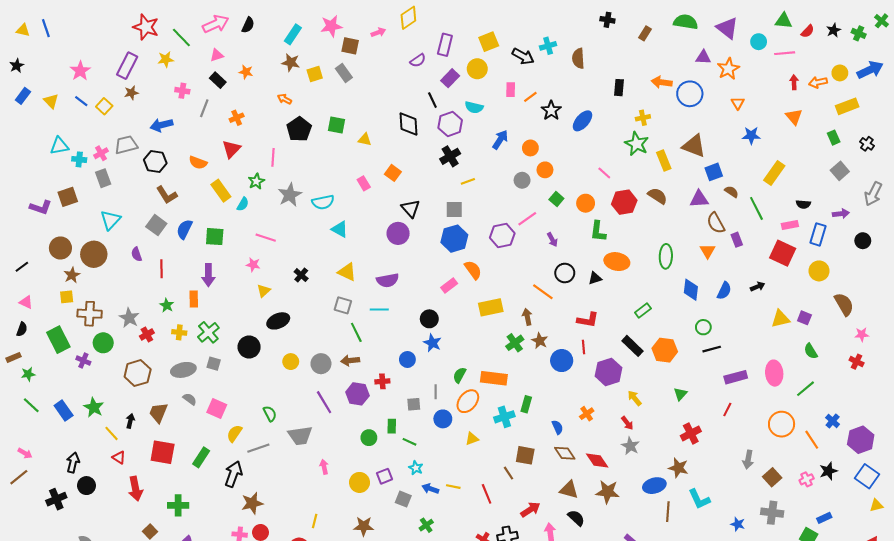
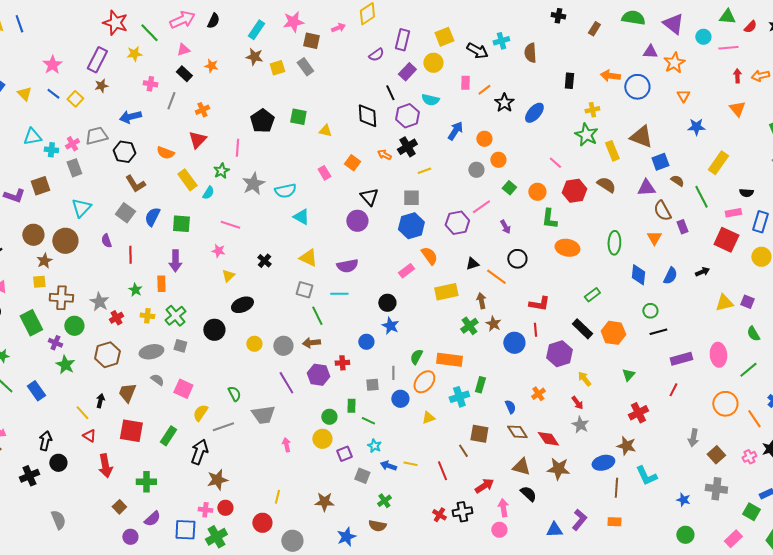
orange arrow: (284, 99) -> (384, 155), moved
black triangle: (595, 278) -> (472, 264), moved
green star: (94, 407) -> (65, 365), moved
yellow circle: (359, 482) -> (322, 439), moved

